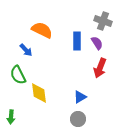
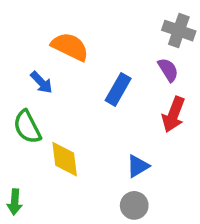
blue rectangle: (77, 41) -> (118, 89), moved, turned 30

